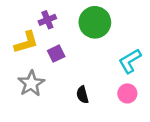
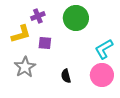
purple square: (56, 54) -> (45, 43), turned 32
pink circle: (127, 93) -> (102, 75), size x1.5

